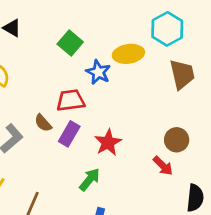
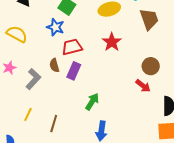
blue star: (98, 72) -> (55, 27), moved
brown semicircle: (43, 123) -> (54, 65), turned 32
red star: (108, 143) -> (112, 42), moved

